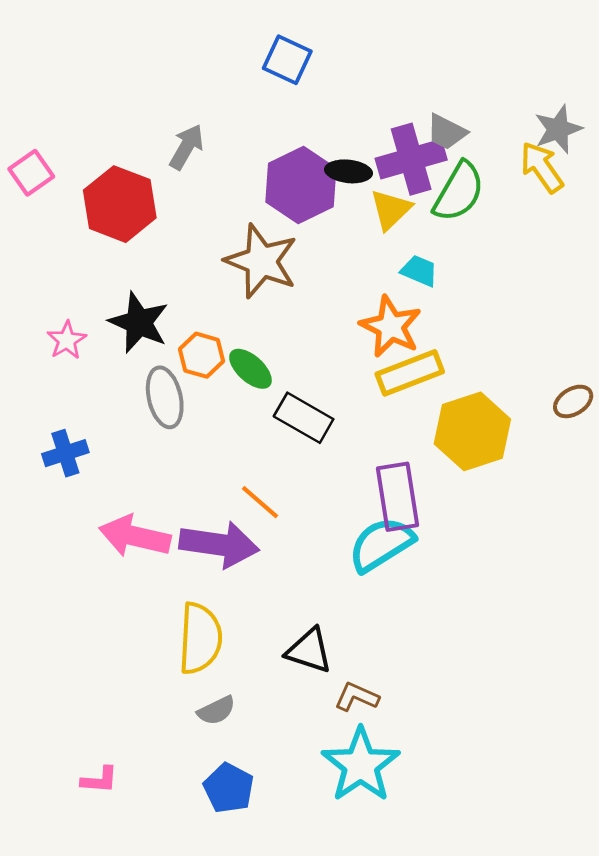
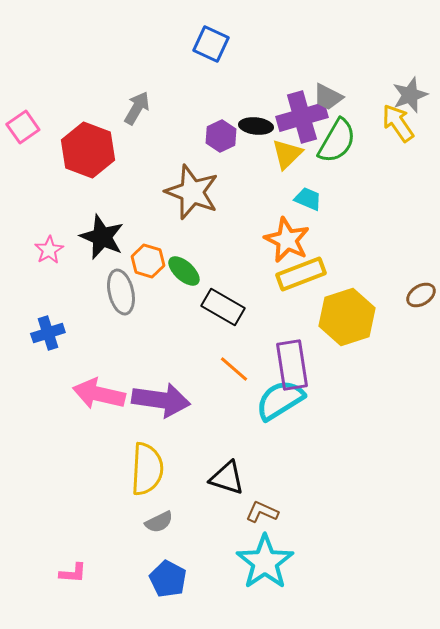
purple hexagon: (301, 185) -> (221, 136), size x0.6
orange line: (260, 502) -> (234, 369), moved

